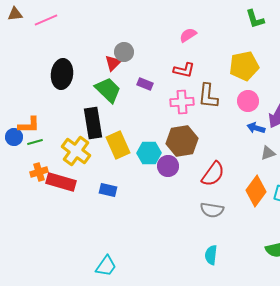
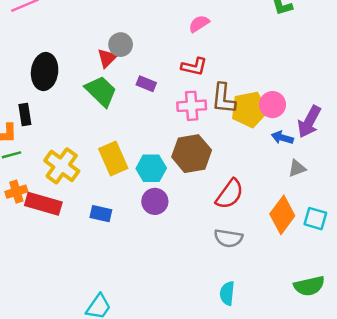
yellow pentagon: (244, 66) -> (249, 109), moved
black rectangle: (93, 123) -> (25, 114), moved, size x0.6
purple circle: (168, 166) -> (155, 201), moved

